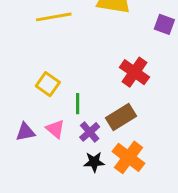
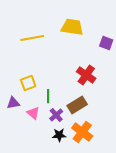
yellow square: (48, 84) -> (28, 83), turned 35
purple triangle: (25, 132) -> (13, 103), moved

